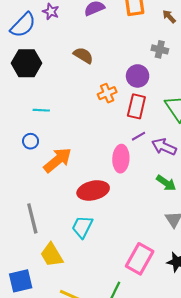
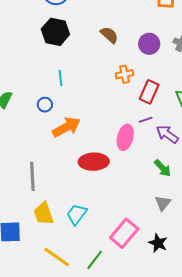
purple circle: (138, 76) -> (149, 44), moved
cyan line: (41, 110) -> (60, 78), turned 70
cyan trapezoid: (82, 227) -> (77, 214), moved

